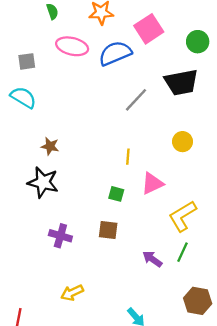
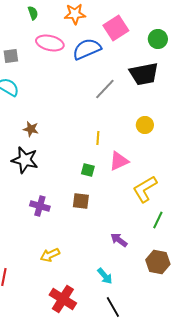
green line: (183, 252) -> (158, 220), moved
purple arrow: (152, 259) -> (119, 240), moved

